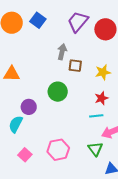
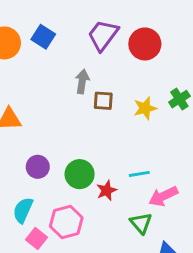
green circle: (58, 92) -> (80, 174), moved
red star: (101, 98) -> (107, 190), moved
cyan semicircle: (16, 124) -> (23, 210), moved
pink hexagon: (58, 150) -> (66, 222), moved

